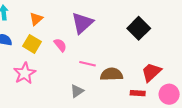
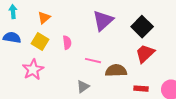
purple triangle: (82, 23) -> (103, 21), moved
pink semicircle: (60, 45) -> (67, 43), turned 32
red trapezoid: (151, 72) -> (145, 54), moved

